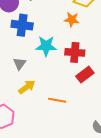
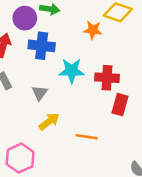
orange star: (72, 20) -> (93, 30), moved
red rectangle: (85, 75) -> (120, 105), turned -36

